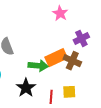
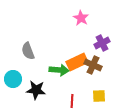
black star: (26, 88) -> (36, 90), moved, turned -30
yellow square: (69, 92) -> (99, 96), moved

